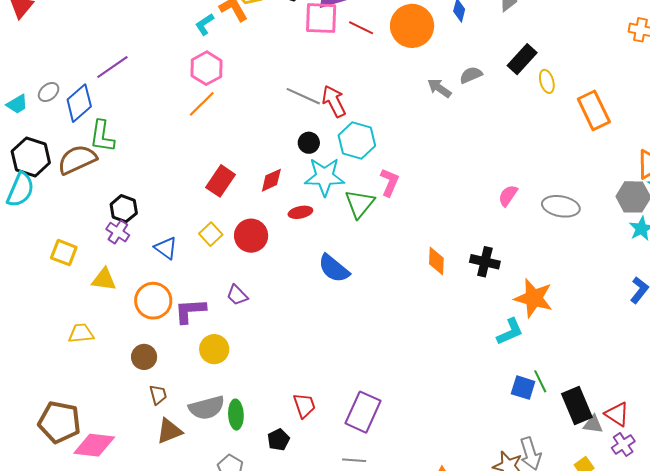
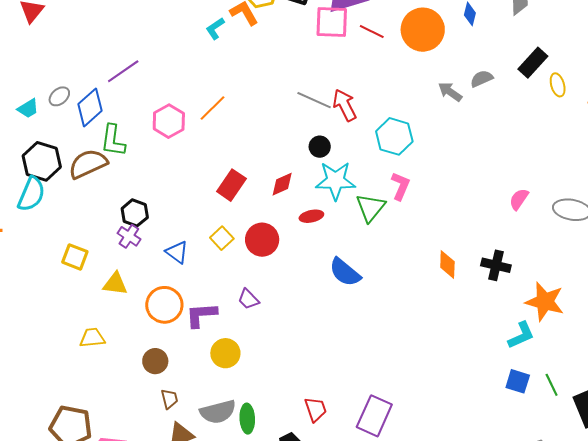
pink hexagon: (207, 68) -> (169, 121), moved
cyan hexagon: (357, 140) -> (394, 136), moved
blue square: (523, 388) -> (518, 381), moved

